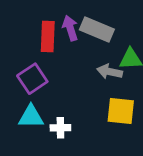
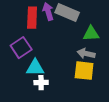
gray arrow: (110, 72) -> (86, 54), moved
cyan triangle: (31, 117) -> (35, 68), moved

